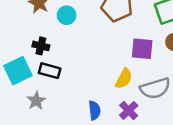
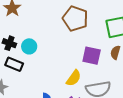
cyan circle: (67, 15) -> (29, 46), moved

